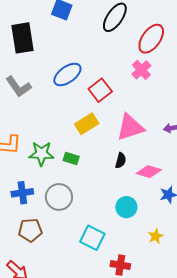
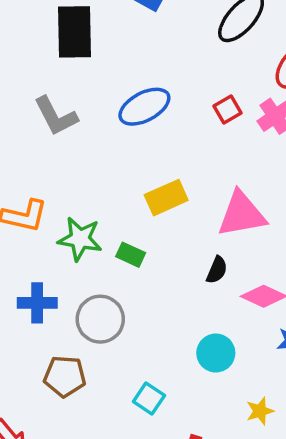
red square: (100, 90) -> (227, 109), moved, size x0.7
brown pentagon: (30, 230) -> (65, 376), moved
cyan square: (92, 238) -> (149, 399), size x0.7

